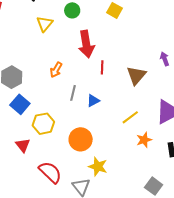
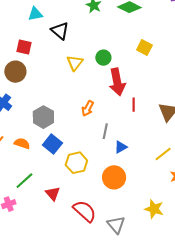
green circle: (72, 10) -> (103, 58), moved
blue triangle: (93, 101) -> (121, 147), moved
red triangle: (23, 145) -> (53, 194), moved
yellow star: (98, 167) -> (154, 209), moved

